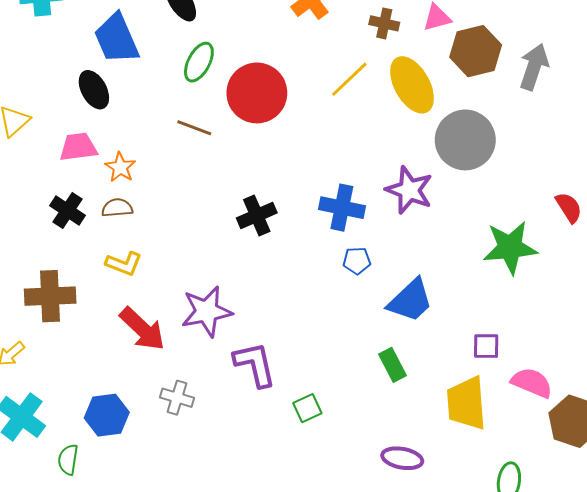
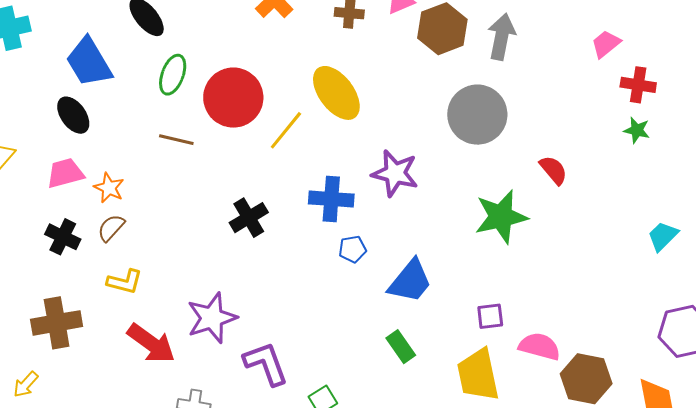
yellow line: (349, 79) -> (286, 130), moved
yellow ellipse: (412, 85) -> (336, 93), moved
gray circle: (465, 140) -> (477, 115), moved
brown semicircle: (117, 208) -> (111, 228), turned -36

